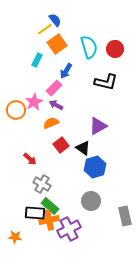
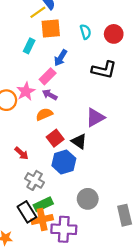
orange square: (57, 44) -> (51, 29), turned 30
cyan semicircle: (89, 47) -> (86, 32), size x0.6
blue hexagon: (95, 167) -> (64, 162), moved
green rectangle: (50, 206) -> (43, 204), turned -66
black rectangle: (35, 213) -> (27, 212), turned 54
purple cross: (69, 229) -> (64, 229), turned 30

